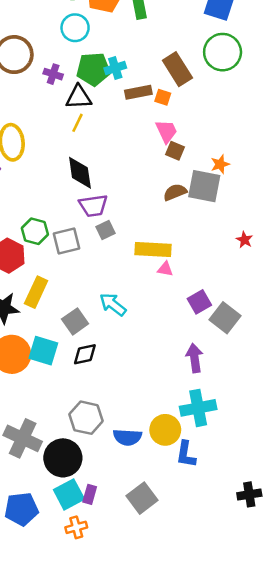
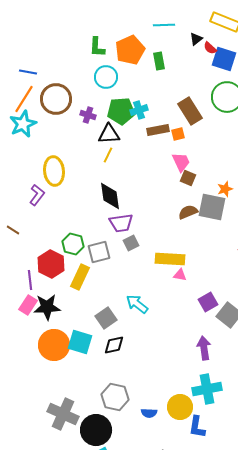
orange square: (163, 97) -> (178, 134), turned -32
yellow rectangle: (36, 292) -> (80, 277), moved
blue semicircle: (127, 437) -> (149, 413), size x0.7

